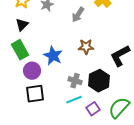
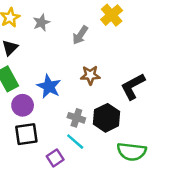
cyan line: (74, 100) -> (75, 142), turned 63
green semicircle: (119, 108) -> (132, 152), turned -125
purple square: (93, 109) -> (55, 158), moved

